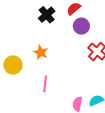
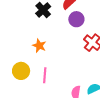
yellow circle: (13, 65) -> (21, 71), moved

